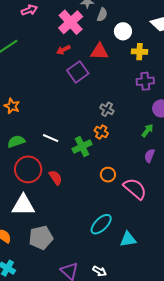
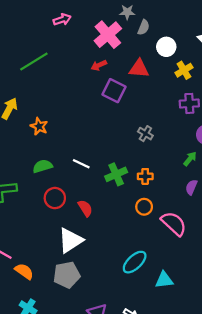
yellow cross: (139, 52) -> (184, 70), turned -35
purple square: (78, 72) -> (114, 91), turned -30
orange cross: (101, 132) -> (145, 176), moved, turned -32
red circle: (28, 169) -> (55, 198), size x0.7
white triangle: (23, 205) -> (70, 240), moved, turned -35

